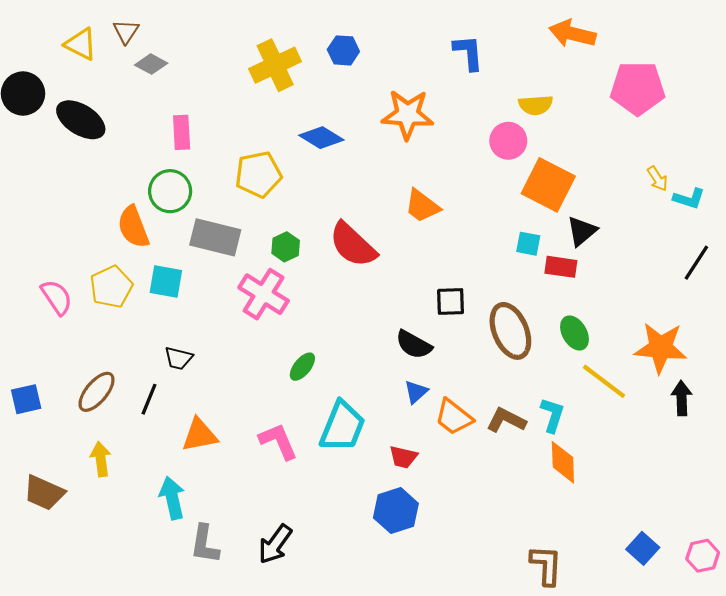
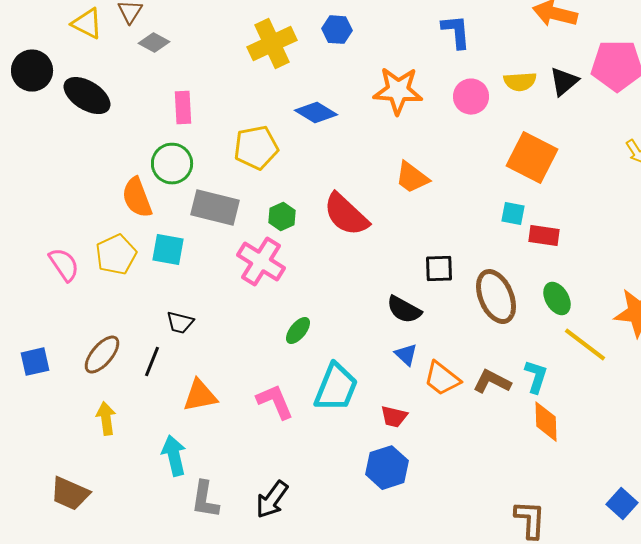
pink circle: (508, 141) -> (471, 97), moved
black triangle: (582, 231) -> (564, 82), moved
blue triangle: (416, 392) -> (406, 355), turned -35
brown trapezoid: (44, 493) -> (70, 494), moved

